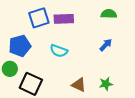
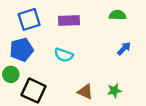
blue square: (39, 18) -> (29, 19), moved
blue arrow: (106, 45) -> (124, 49), moved

